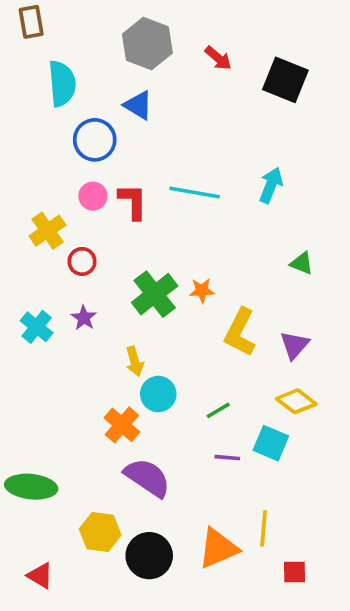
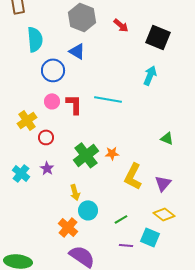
cyan arrow: (271, 185) -> (150, 75), moved

